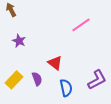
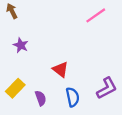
pink line: (81, 25) -> (96, 15), moved
purple semicircle: (37, 79) -> (41, 98), moved

